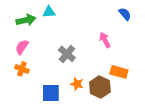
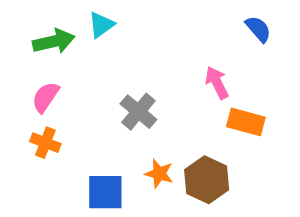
cyan triangle: (49, 12) -> (101, 25), turned -32
orange rectangle: (119, 72) -> (246, 122), moved

